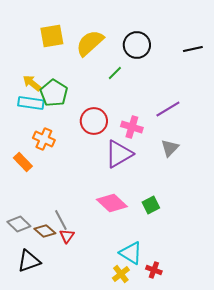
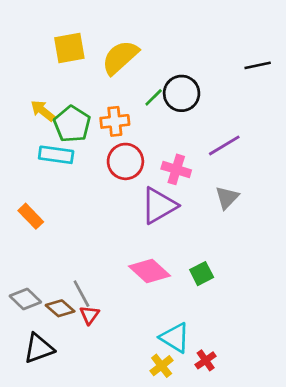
black circle: (137, 45) -> (182, 93), moved
cyan rectangle: (31, 103) -> (56, 155), moved
orange cross: (44, 139) -> (115, 121), moved, turned -30
red cross: (154, 270) -> (206, 360), turned 35

